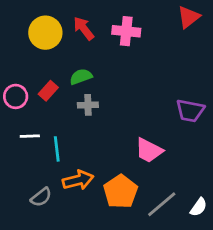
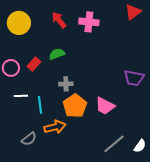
yellow circle: (45, 33) -> (19, 23), moved
gray cross: (88, 105) -> (66, 84), moved
orange pentagon: (121, 191) -> (75, 106), moved

